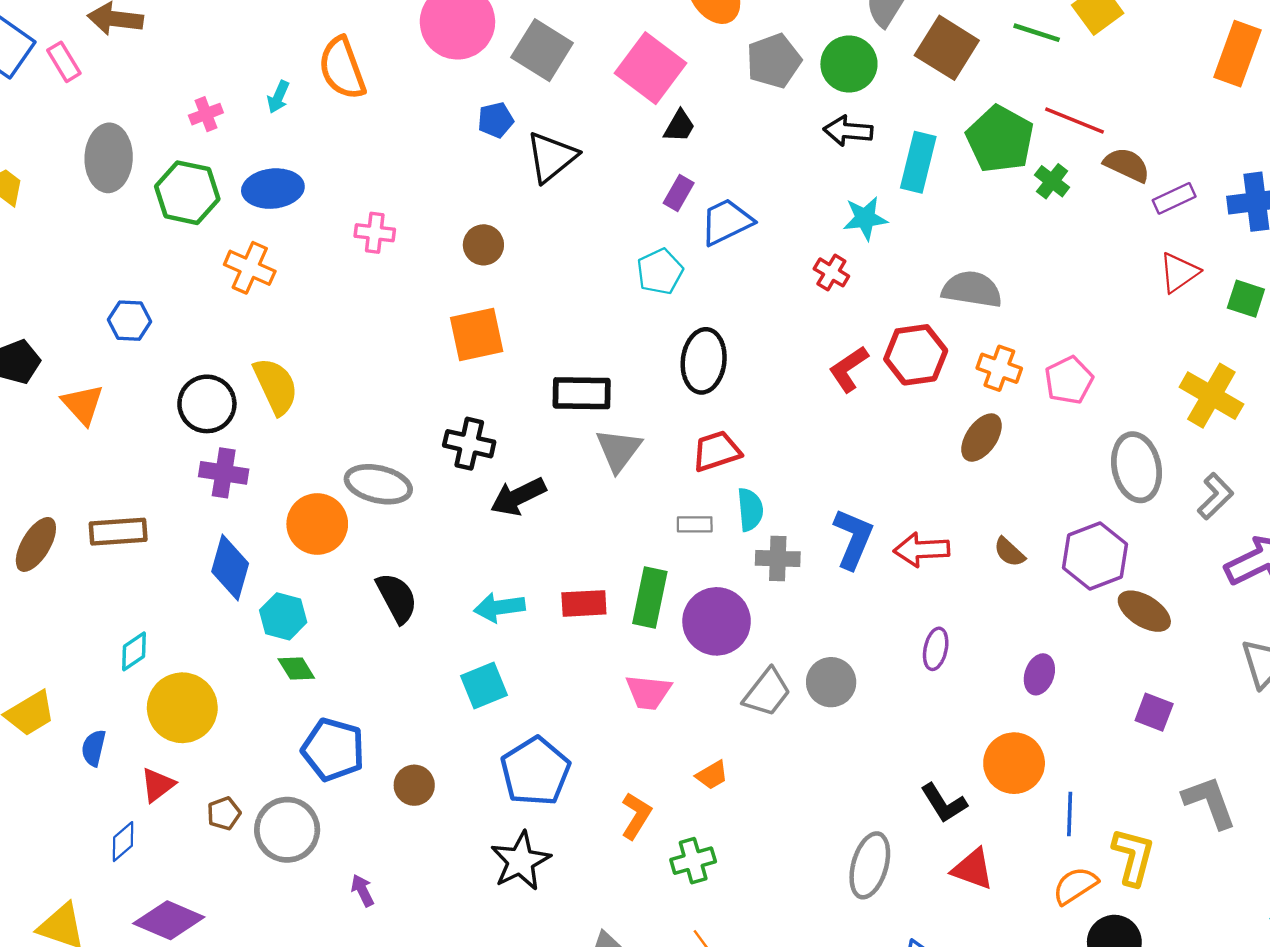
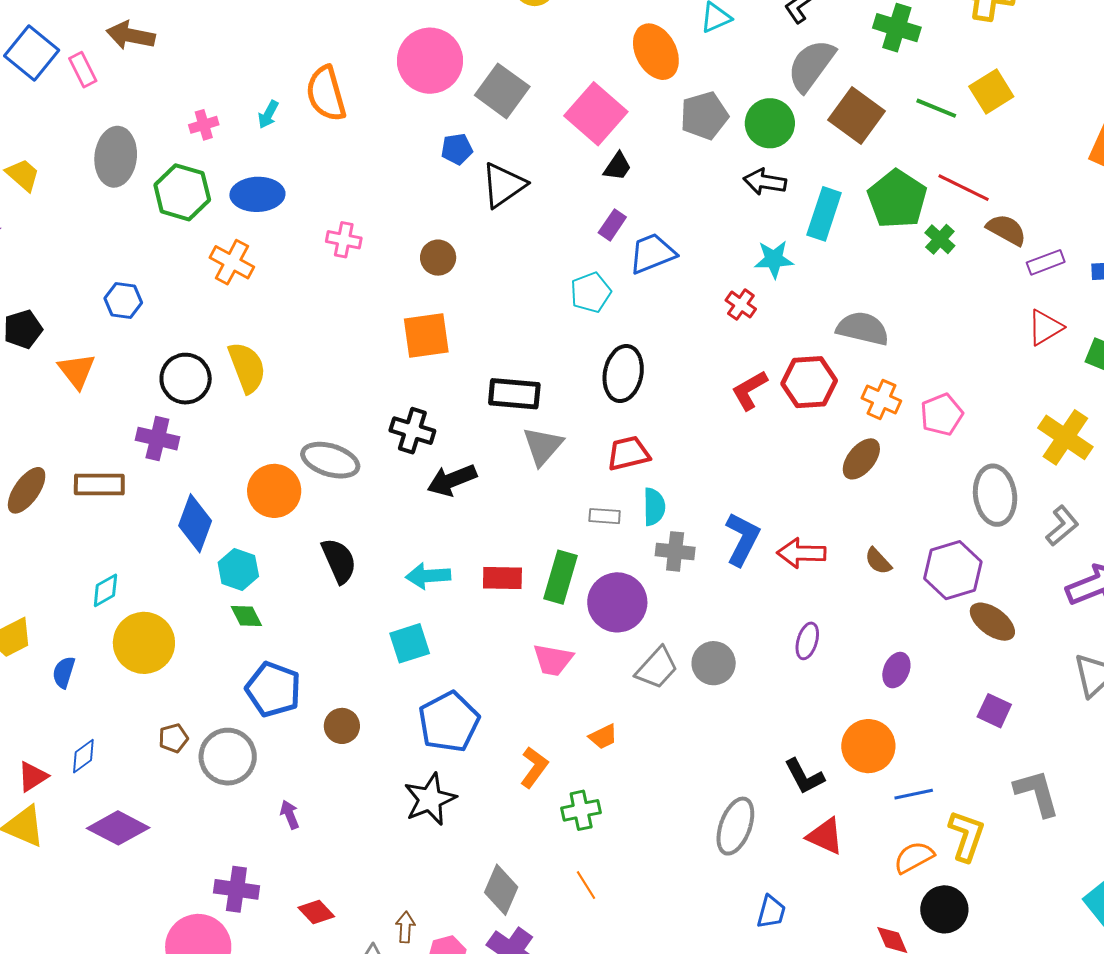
purple cross: (224, 473) -> (157, 439), moved
red triangle: (158, 785) -> (33, 777), moved
blue line: (1070, 814) -> (914, 794), turned 72

